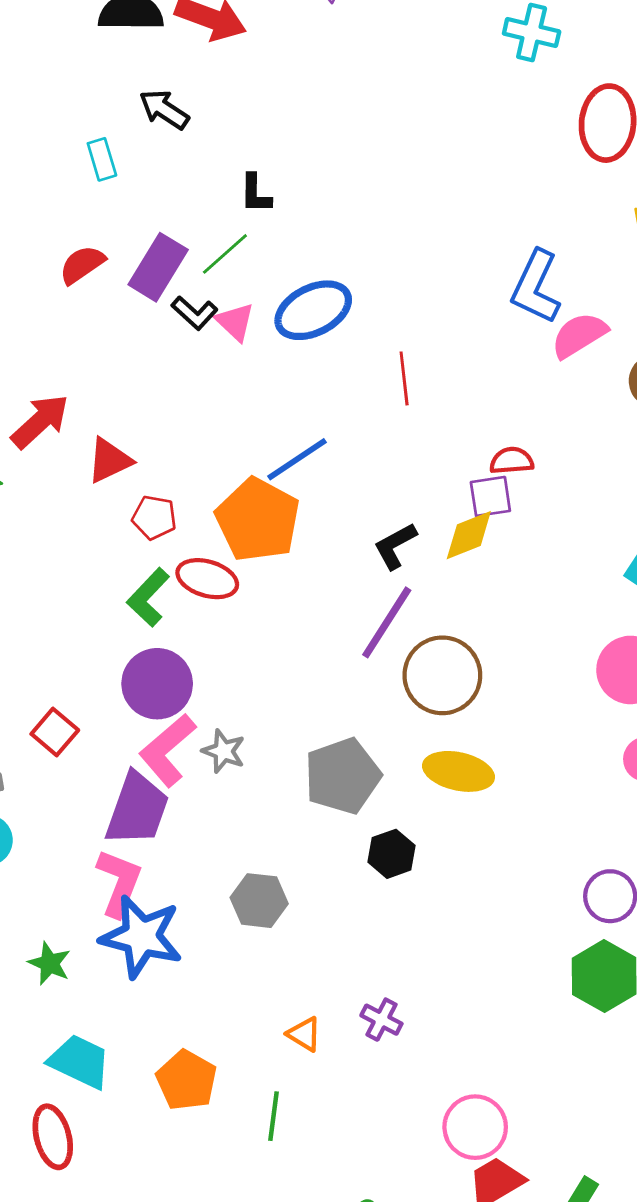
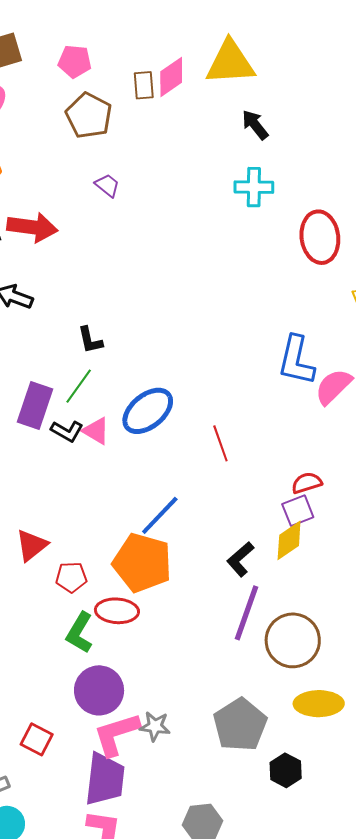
pink L-shape: (168, 750) -> (116, 734), turned 36

